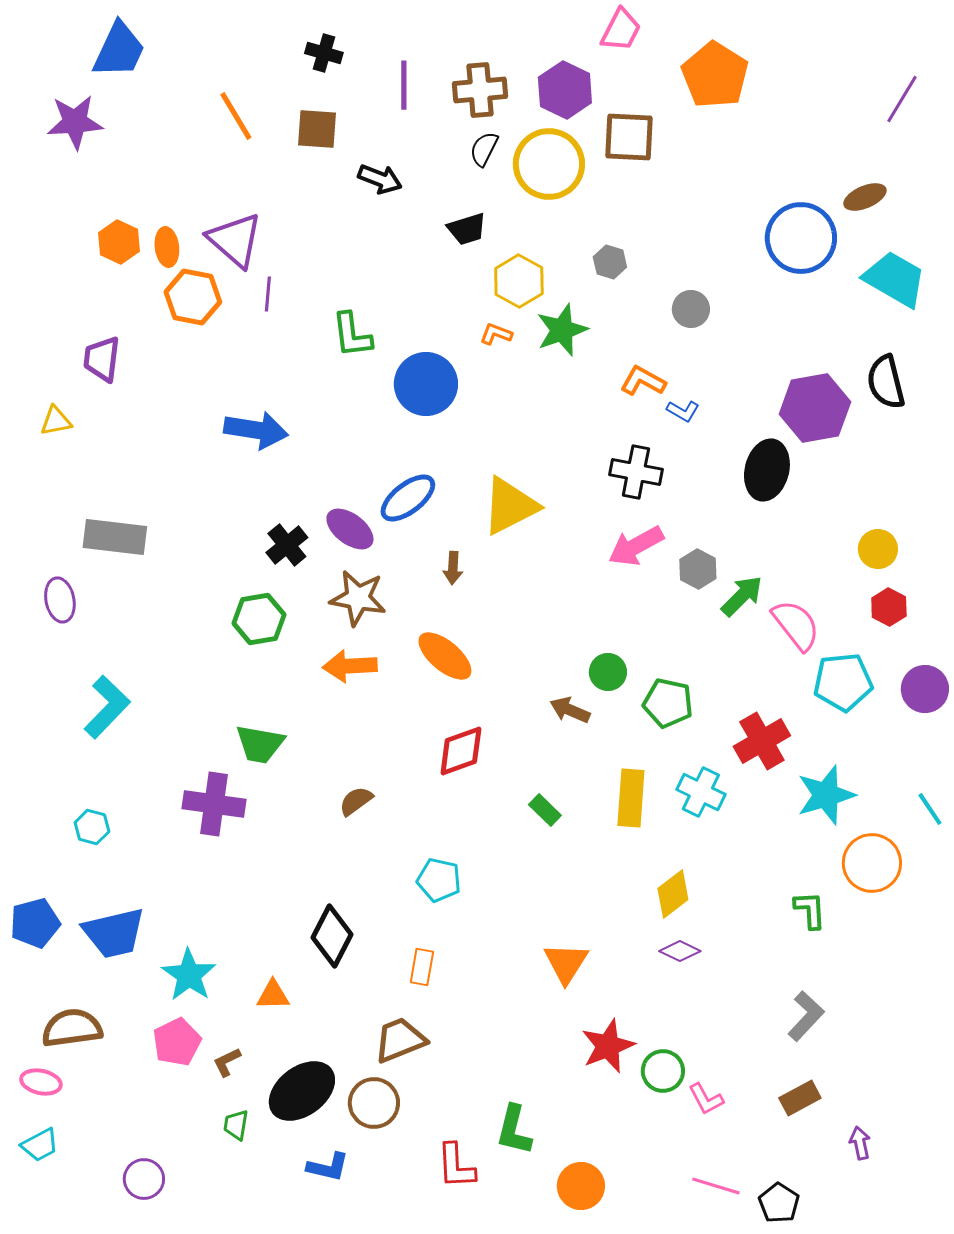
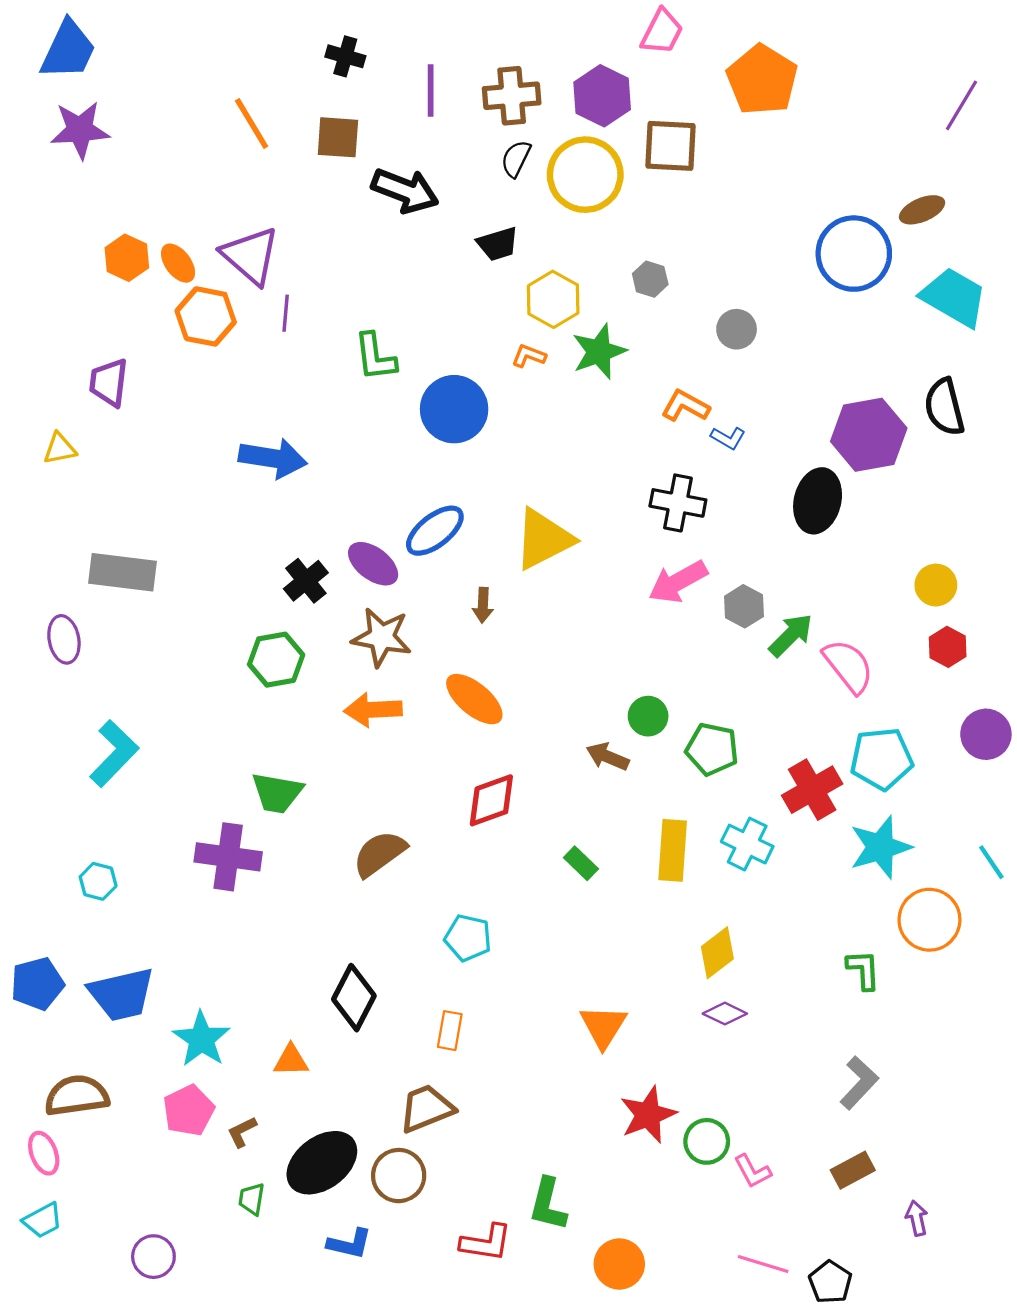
blue trapezoid: (119, 50) -> (68, 50), moved
black arrow: (380, 179) -> (405, 191), size x1.4
orange ellipse: (167, 247) -> (178, 263), turned -30
cyan pentagon: (843, 682) -> (882, 759), moved
brown semicircle: (356, 801) -> (379, 854), size x1.5
pink ellipse: (41, 1082) -> (44, 1153), turned 57
red L-shape: (456, 1166) -> (486, 1243), turned -78

